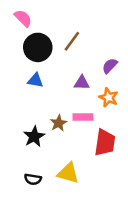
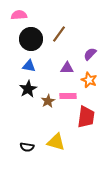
pink semicircle: (23, 18) -> (19, 15), turned -49
black star: (34, 137) -> (28, 89), moved

